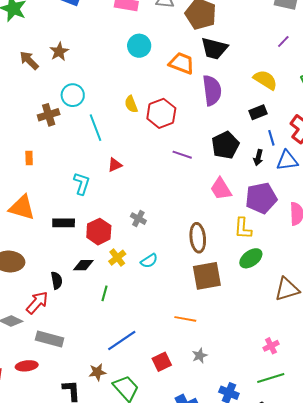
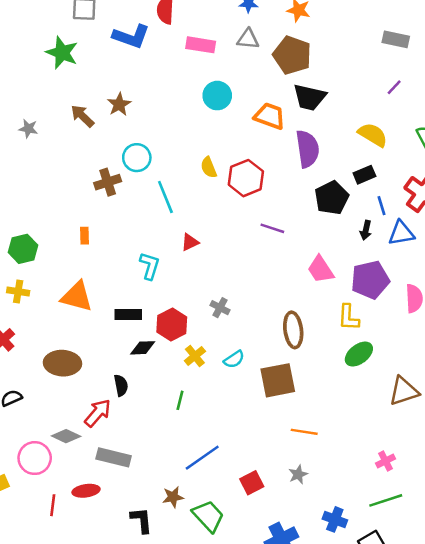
black pentagon: (225, 145) -> (332, 198), moved
black diamond: (83, 265) -> (143, 348), moved
brown square: (207, 276) -> (278, 380), moved
orange line: (185, 319) -> (304, 432), moved

